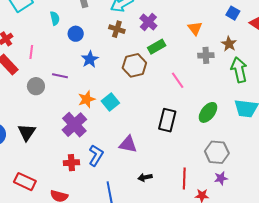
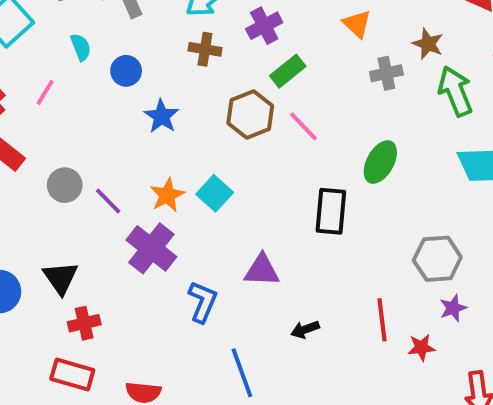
purple cross: (148, 22) -> (264, 26), turned 30
pink line: (31, 52) -> (45, 92), moved, turned 32
purple line: (60, 76) -> (108, 201), moved, turned 42
pink line: (178, 80) -> (303, 126), moved
green ellipse: (208, 112) -> (380, 162), moved
red cross: (71, 163) -> (84, 323), moved

